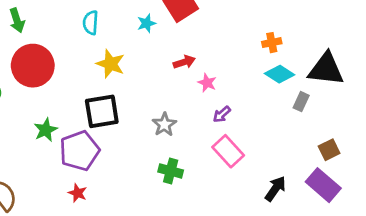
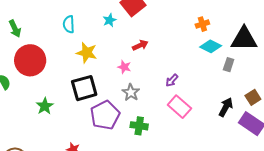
pink star: (207, 83) -> (124, 67), moved
purple pentagon: (79, 151) -> (105, 115), moved
black arrow: (275, 189) -> (226, 107), moved

